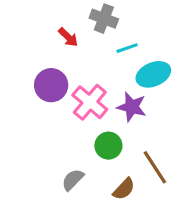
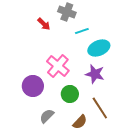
purple circle: (51, 85) -> (33, 86), moved
purple star: (132, 107) -> (95, 74), moved

